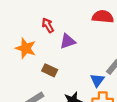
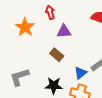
brown rectangle: (50, 70) -> (57, 55), moved

